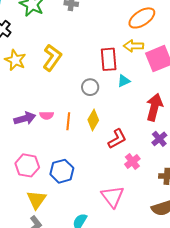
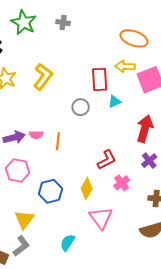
orange ellipse: (142, 18) -> (134, 38), turned 52
yellow diamond: (93, 120) -> (87, 189), moved
pink hexagon: (27, 165) -> (18, 170), moved

